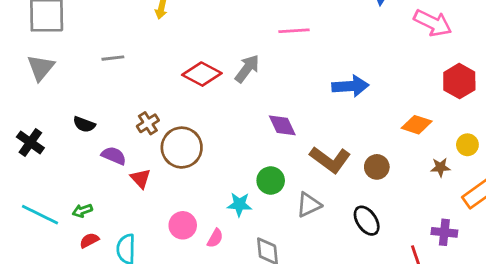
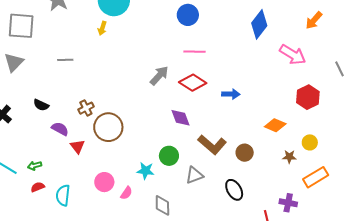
red diamond: (202, 74) -> (193, 83), moved
blue arrow: (350, 86) -> (231, 94), size x0.7

